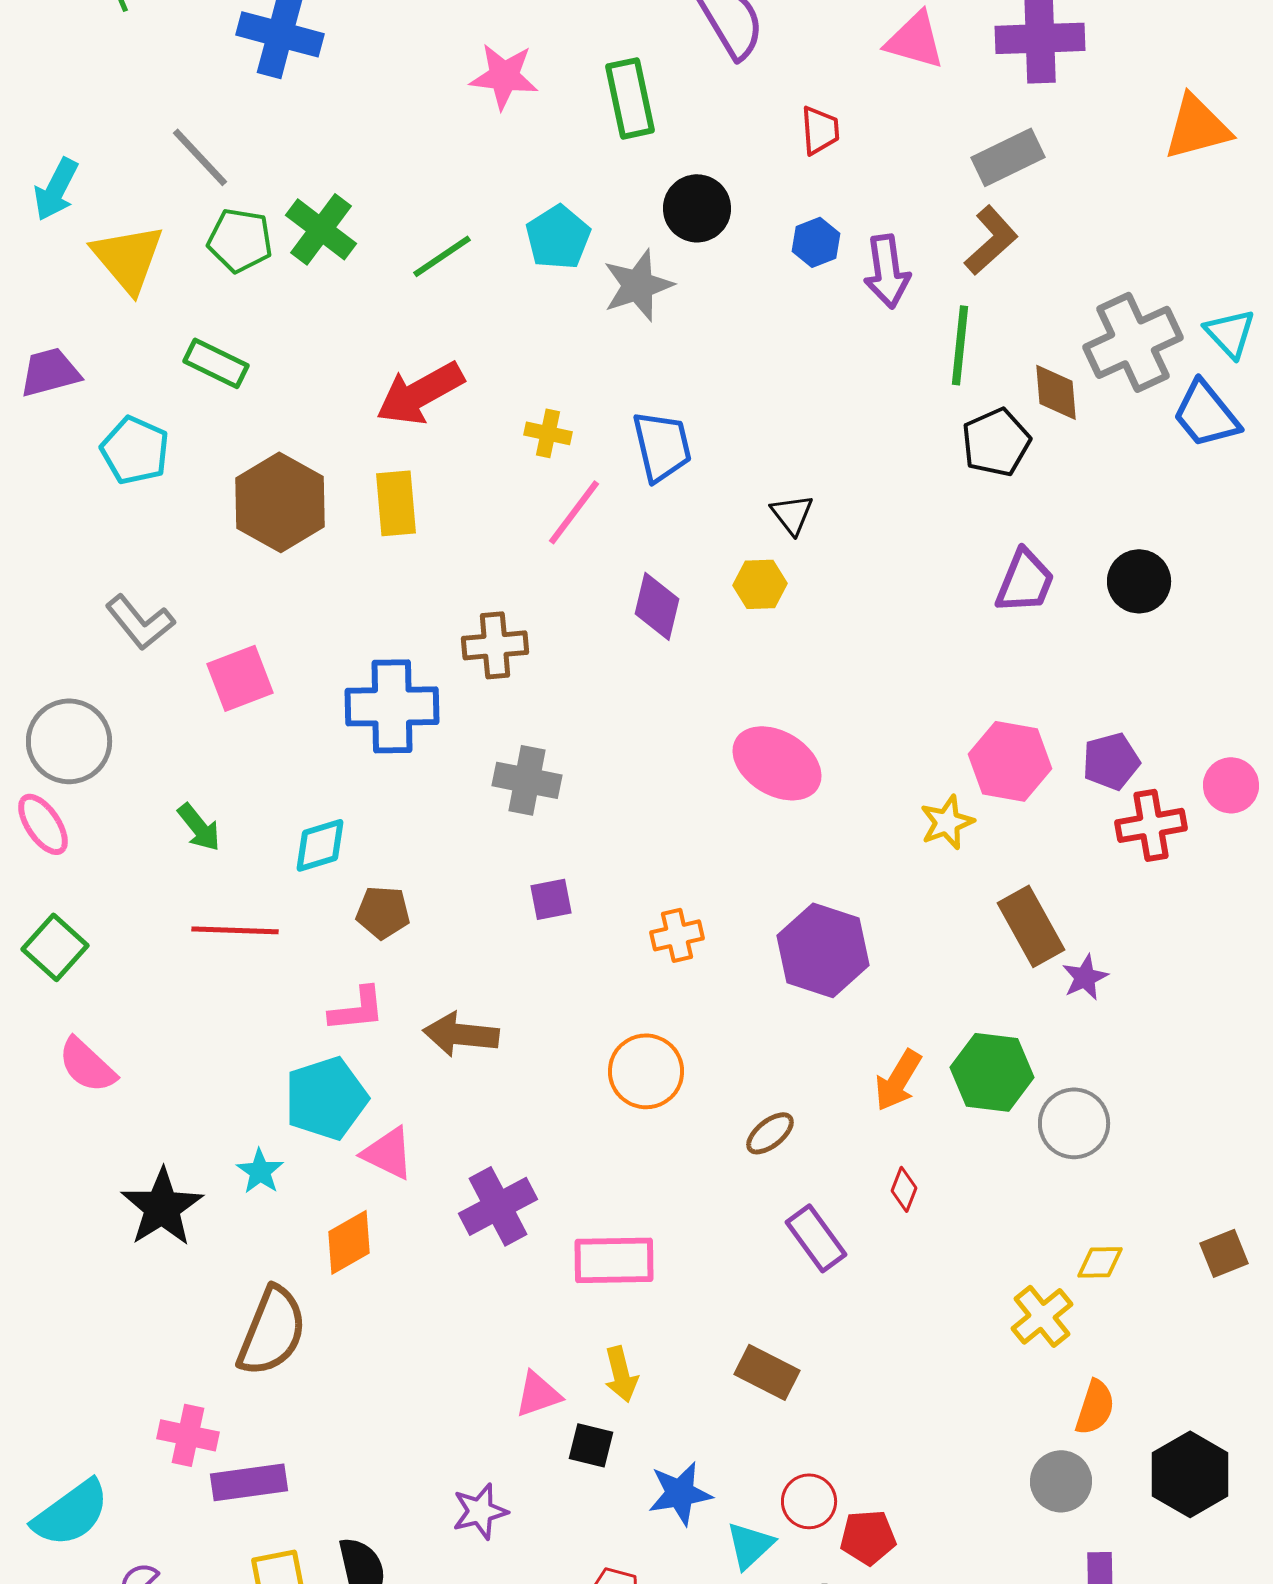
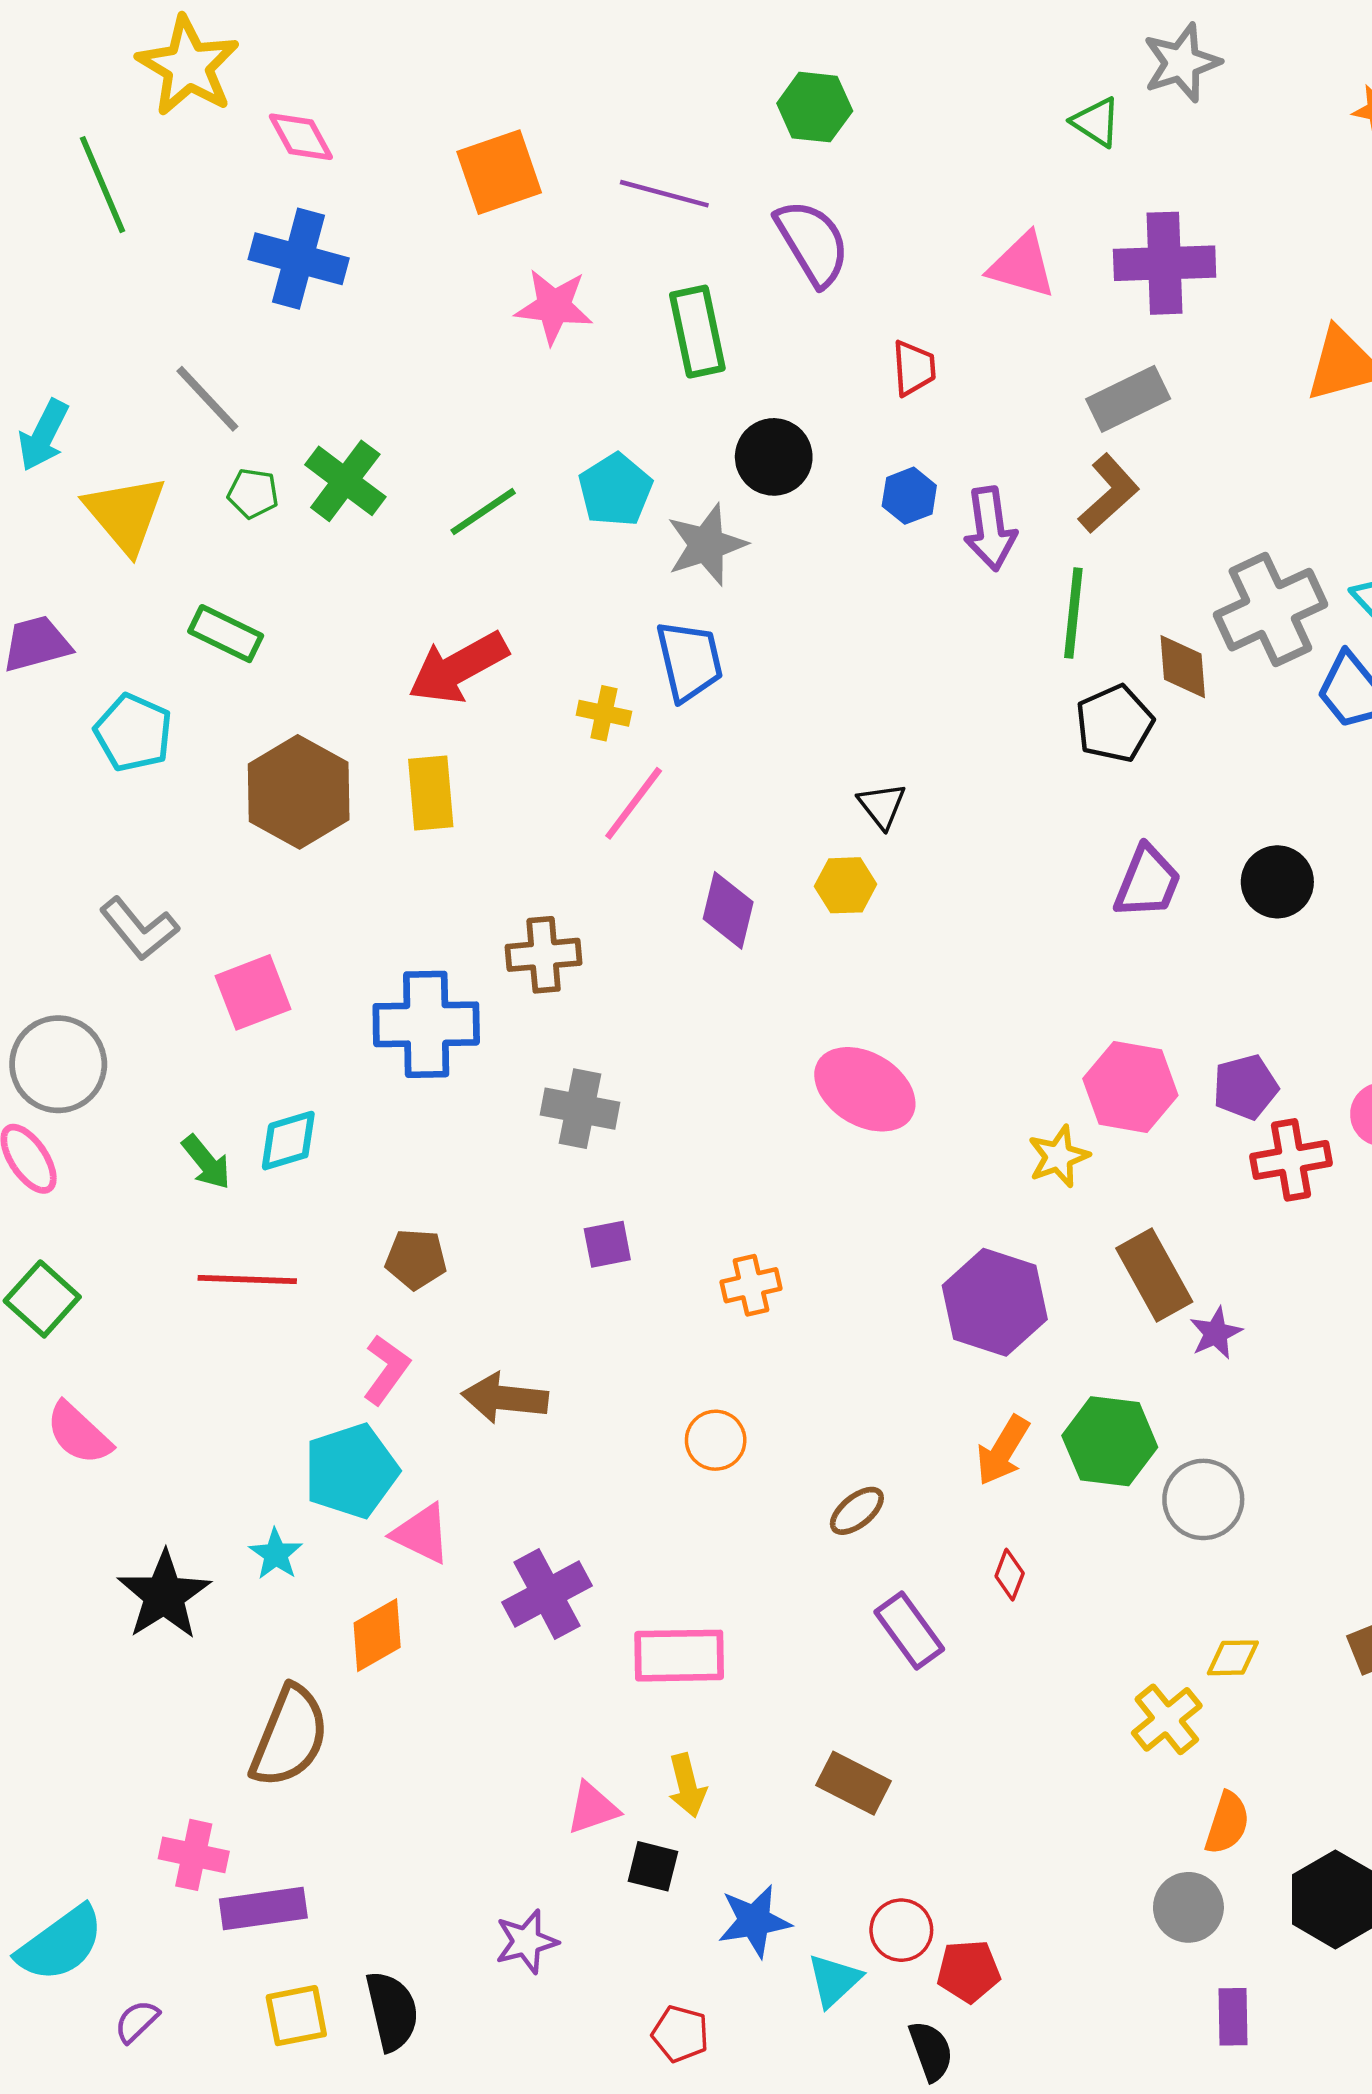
green pentagon: (240, 240) -> (253, 493), size x0.7
blue trapezoid: (662, 446) -> (689, 661), moved
cyan diamond: (320, 845) -> (288, 1141), moved
purple hexagon: (823, 950) -> (995, 1302), moved
pink L-shape: (357, 1009) -> (386, 1370), turned -48
orange circle: (646, 1071) -> (716, 1440), size x0.7

